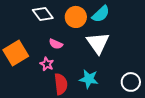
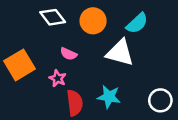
cyan semicircle: (101, 14) -> (137, 23), moved
white triangle: (98, 43) -> (120, 53), turned -40

